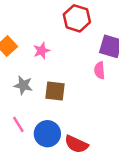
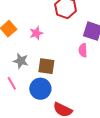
pink line: (18, 124) -> (12, 83), moved
blue circle: (47, 134) -> (40, 89), moved

